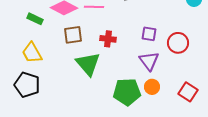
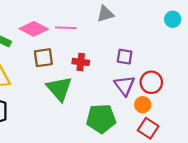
red circle: (178, 43) -> (151, 82), moved
orange circle: (152, 87) -> (143, 105), moved
red square: (188, 92) -> (148, 128), moved

